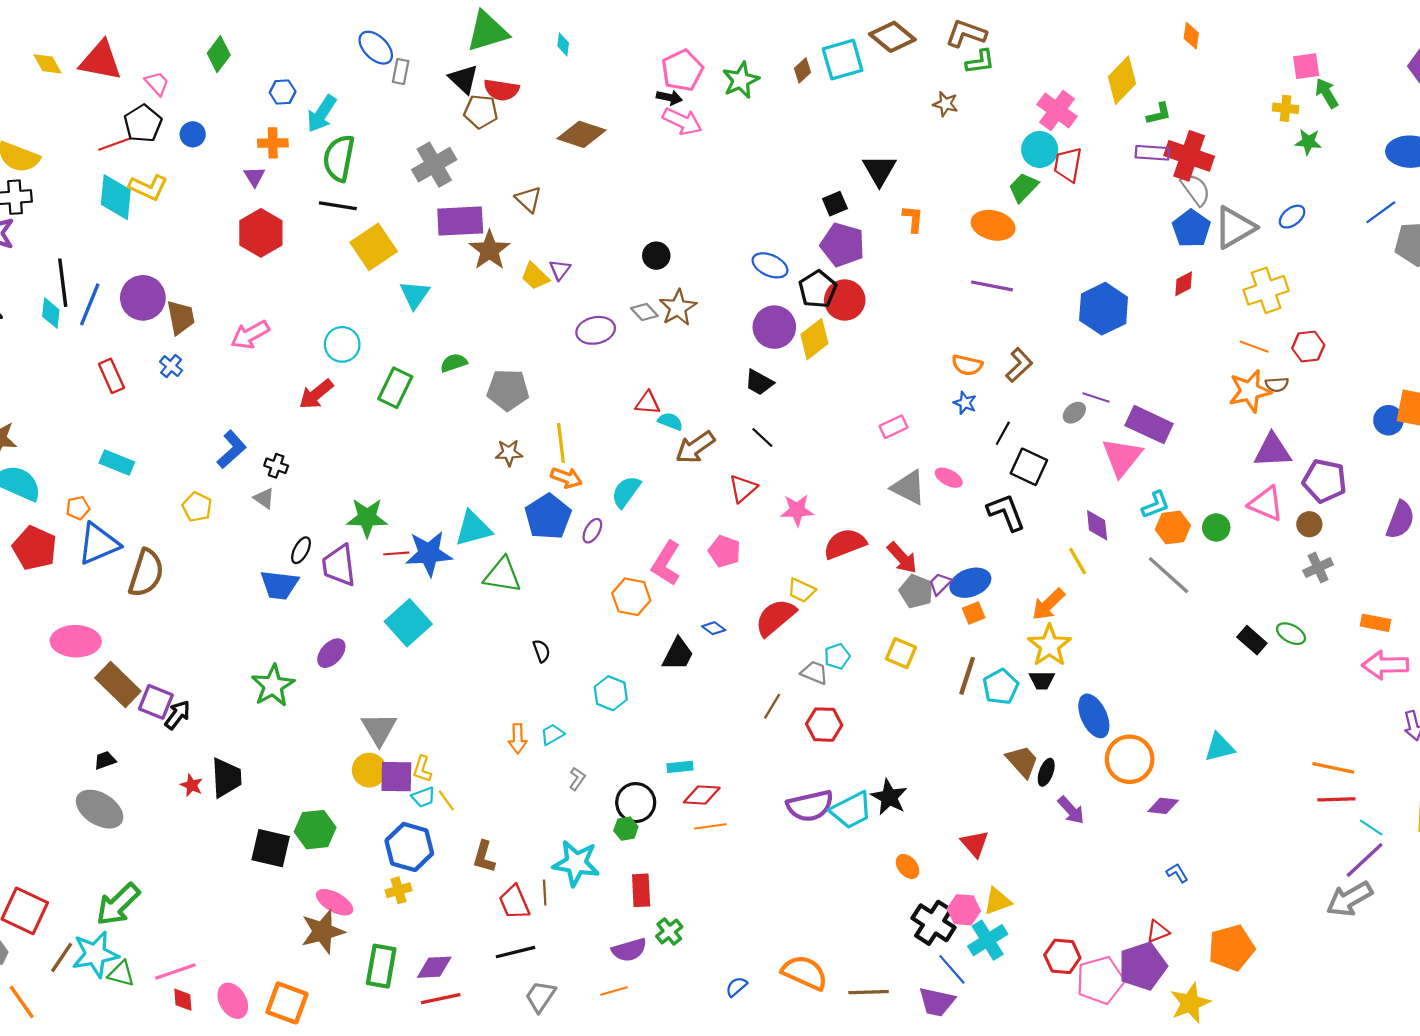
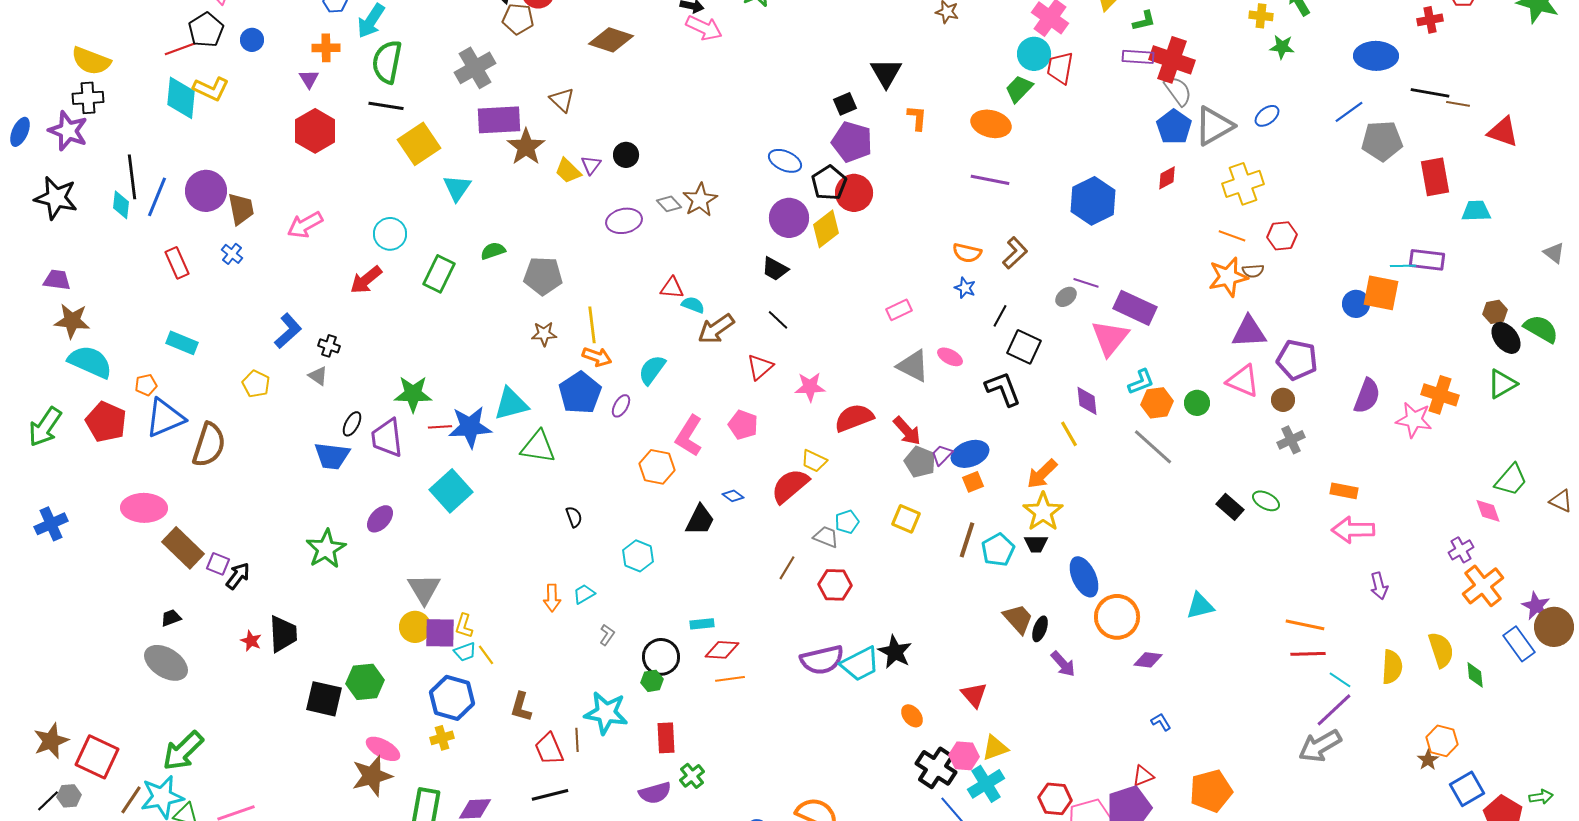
black circle: (656, 256) -> (626, 155), moved
purple square: (156, 702) -> (218, 564), size x0.7

